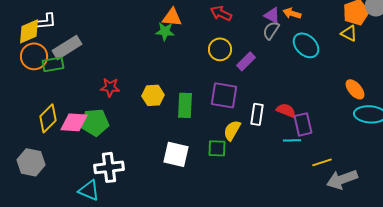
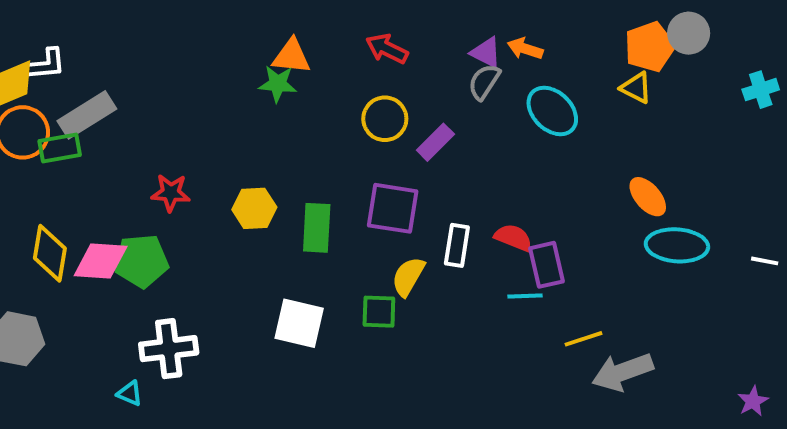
yellow diamond: (48, 118) -> (50, 253), turned -36
cyan triangle: (89, 190) -> (130, 393), size x0.6

